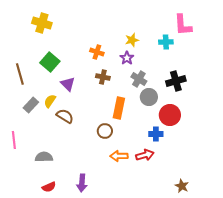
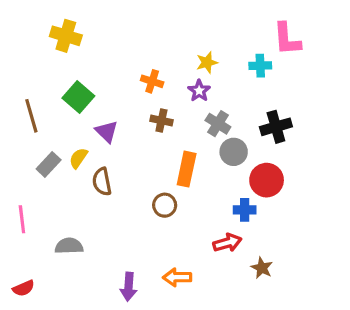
brown semicircle: (65, 116) -> (102, 182), turned -132
orange arrow: (119, 156) -> (177, 277), moved
brown star: (182, 186) -> (262, 268), moved
red semicircle: (49, 187) -> (24, 288), moved

